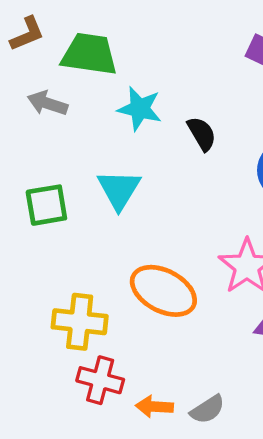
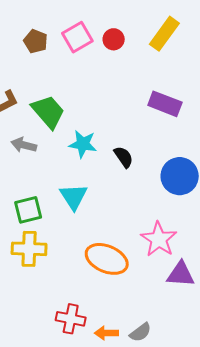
green trapezoid: (89, 54) -> (48, 112), turned 45
yellow cross: (80, 322) -> (29, 249), moved

